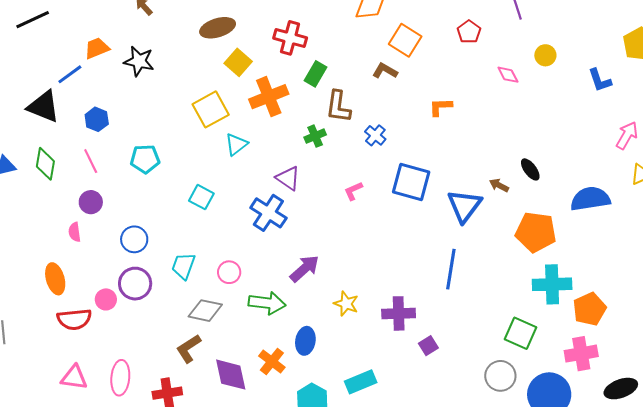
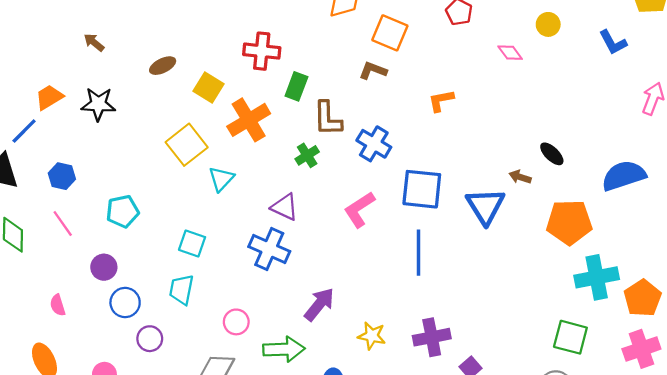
brown ellipse: (218, 28) -> (163, 66), moved, size x0.7
blue cross: (375, 135) -> (374, 144), size x1.4
pink L-shape: (353, 191) -> (359, 209), size x1.6
purple circle: (91, 202) -> (104, 267), moved
cyan trapezoid: (183, 266) -> (181, 290), moved
blue line: (451, 269) -> (418, 253), moved
purple circle: (135, 284) -> (150, 339), moved, size x0.7

